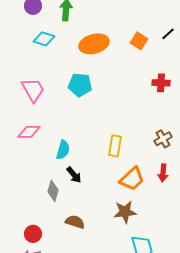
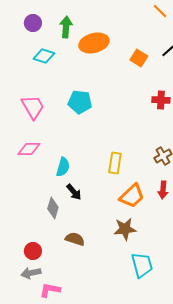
orange ellipse: (94, 44) -> (94, 43), moved

